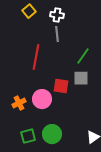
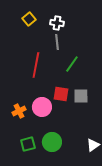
green line: (83, 56) -> (72, 64), moved
gray square: (81, 78) -> (81, 96), moved

